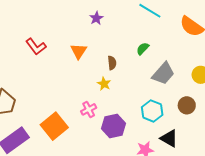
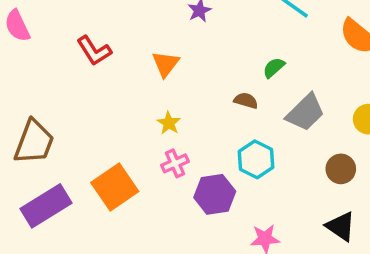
brown semicircle: (112, 63) -> (246, 101), moved, turned -72
yellow star: (104, 84) -> (169, 123), moved
cyan hexagon: (152, 111) -> (256, 159), moved
black triangle: (169, 138) -> (341, 226), moved

